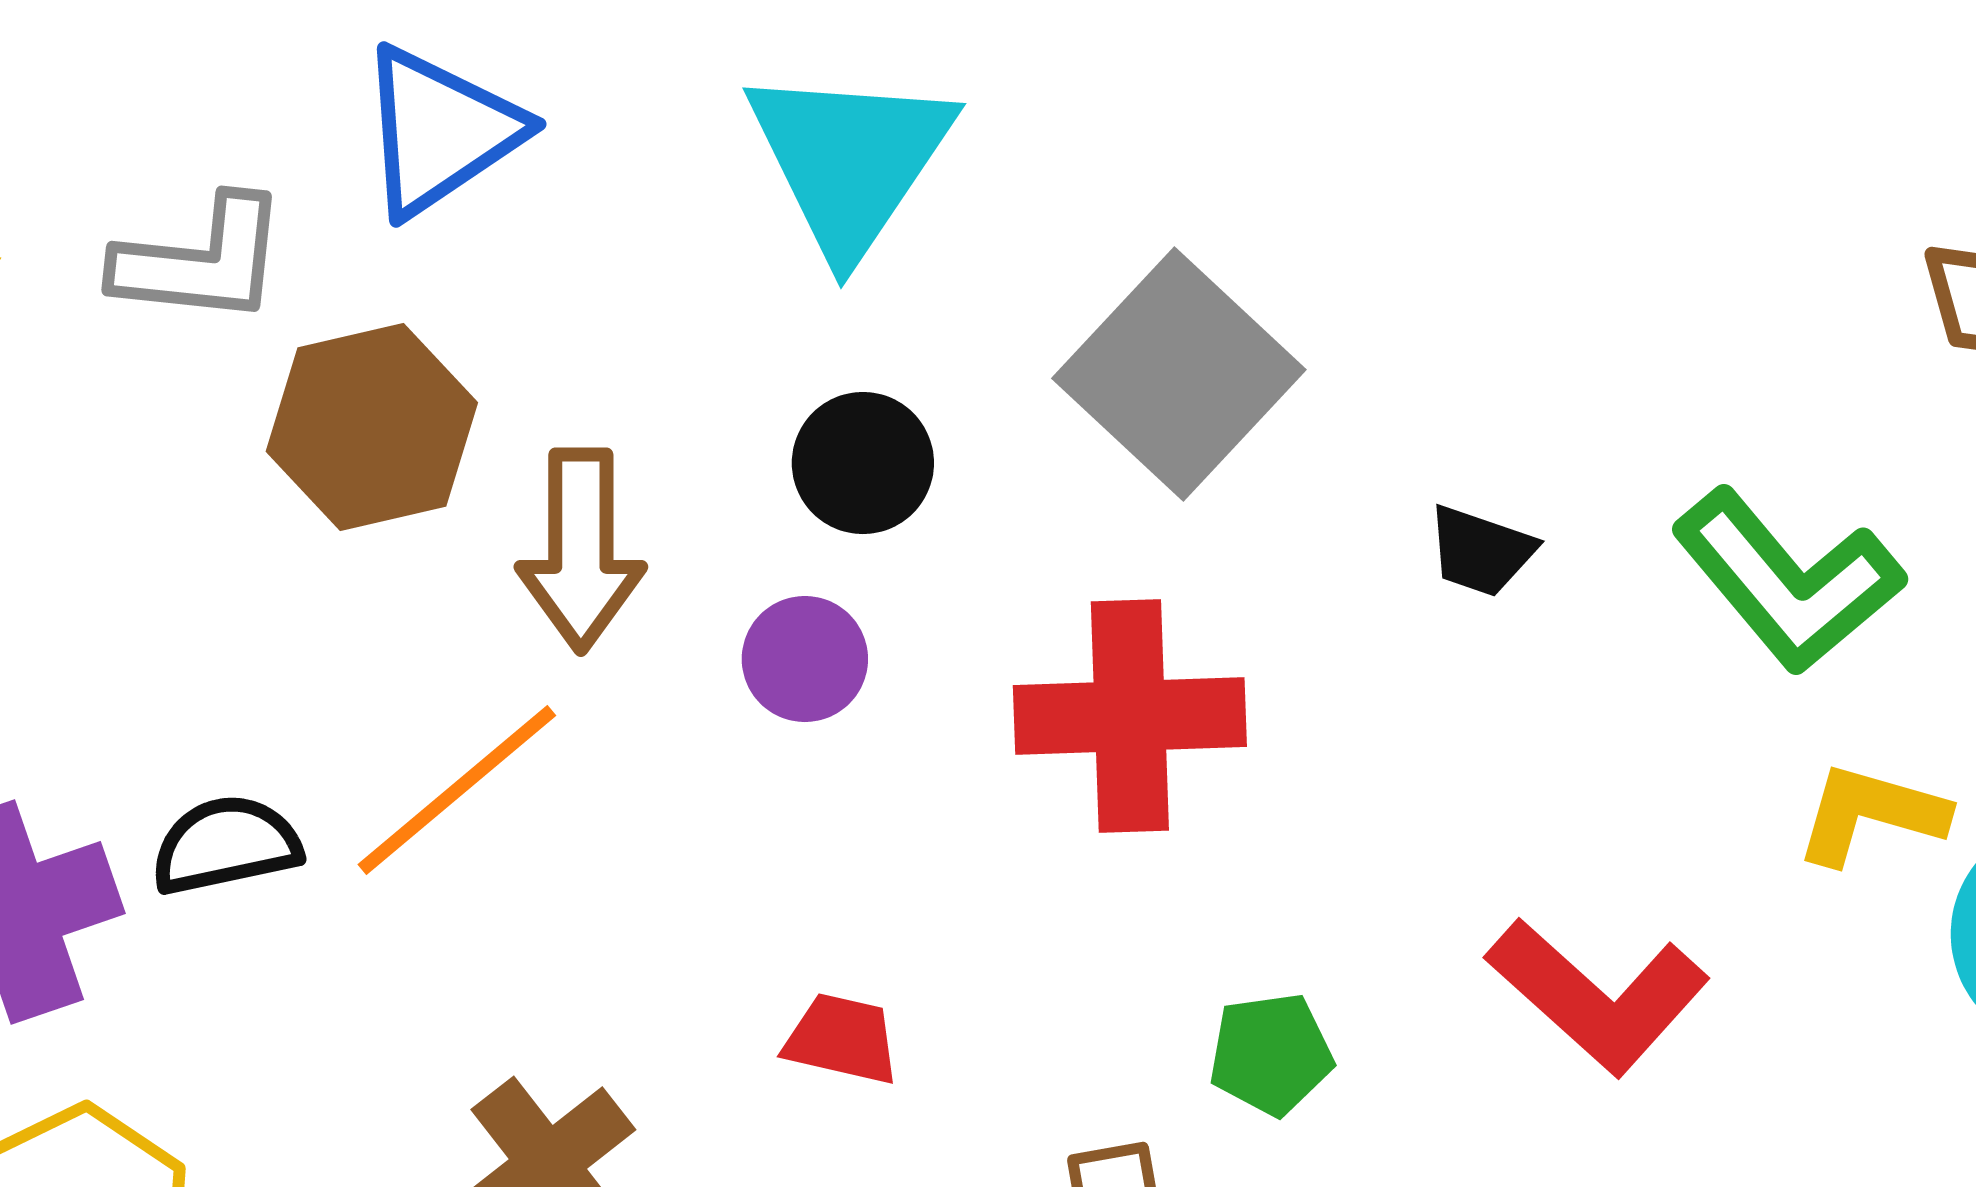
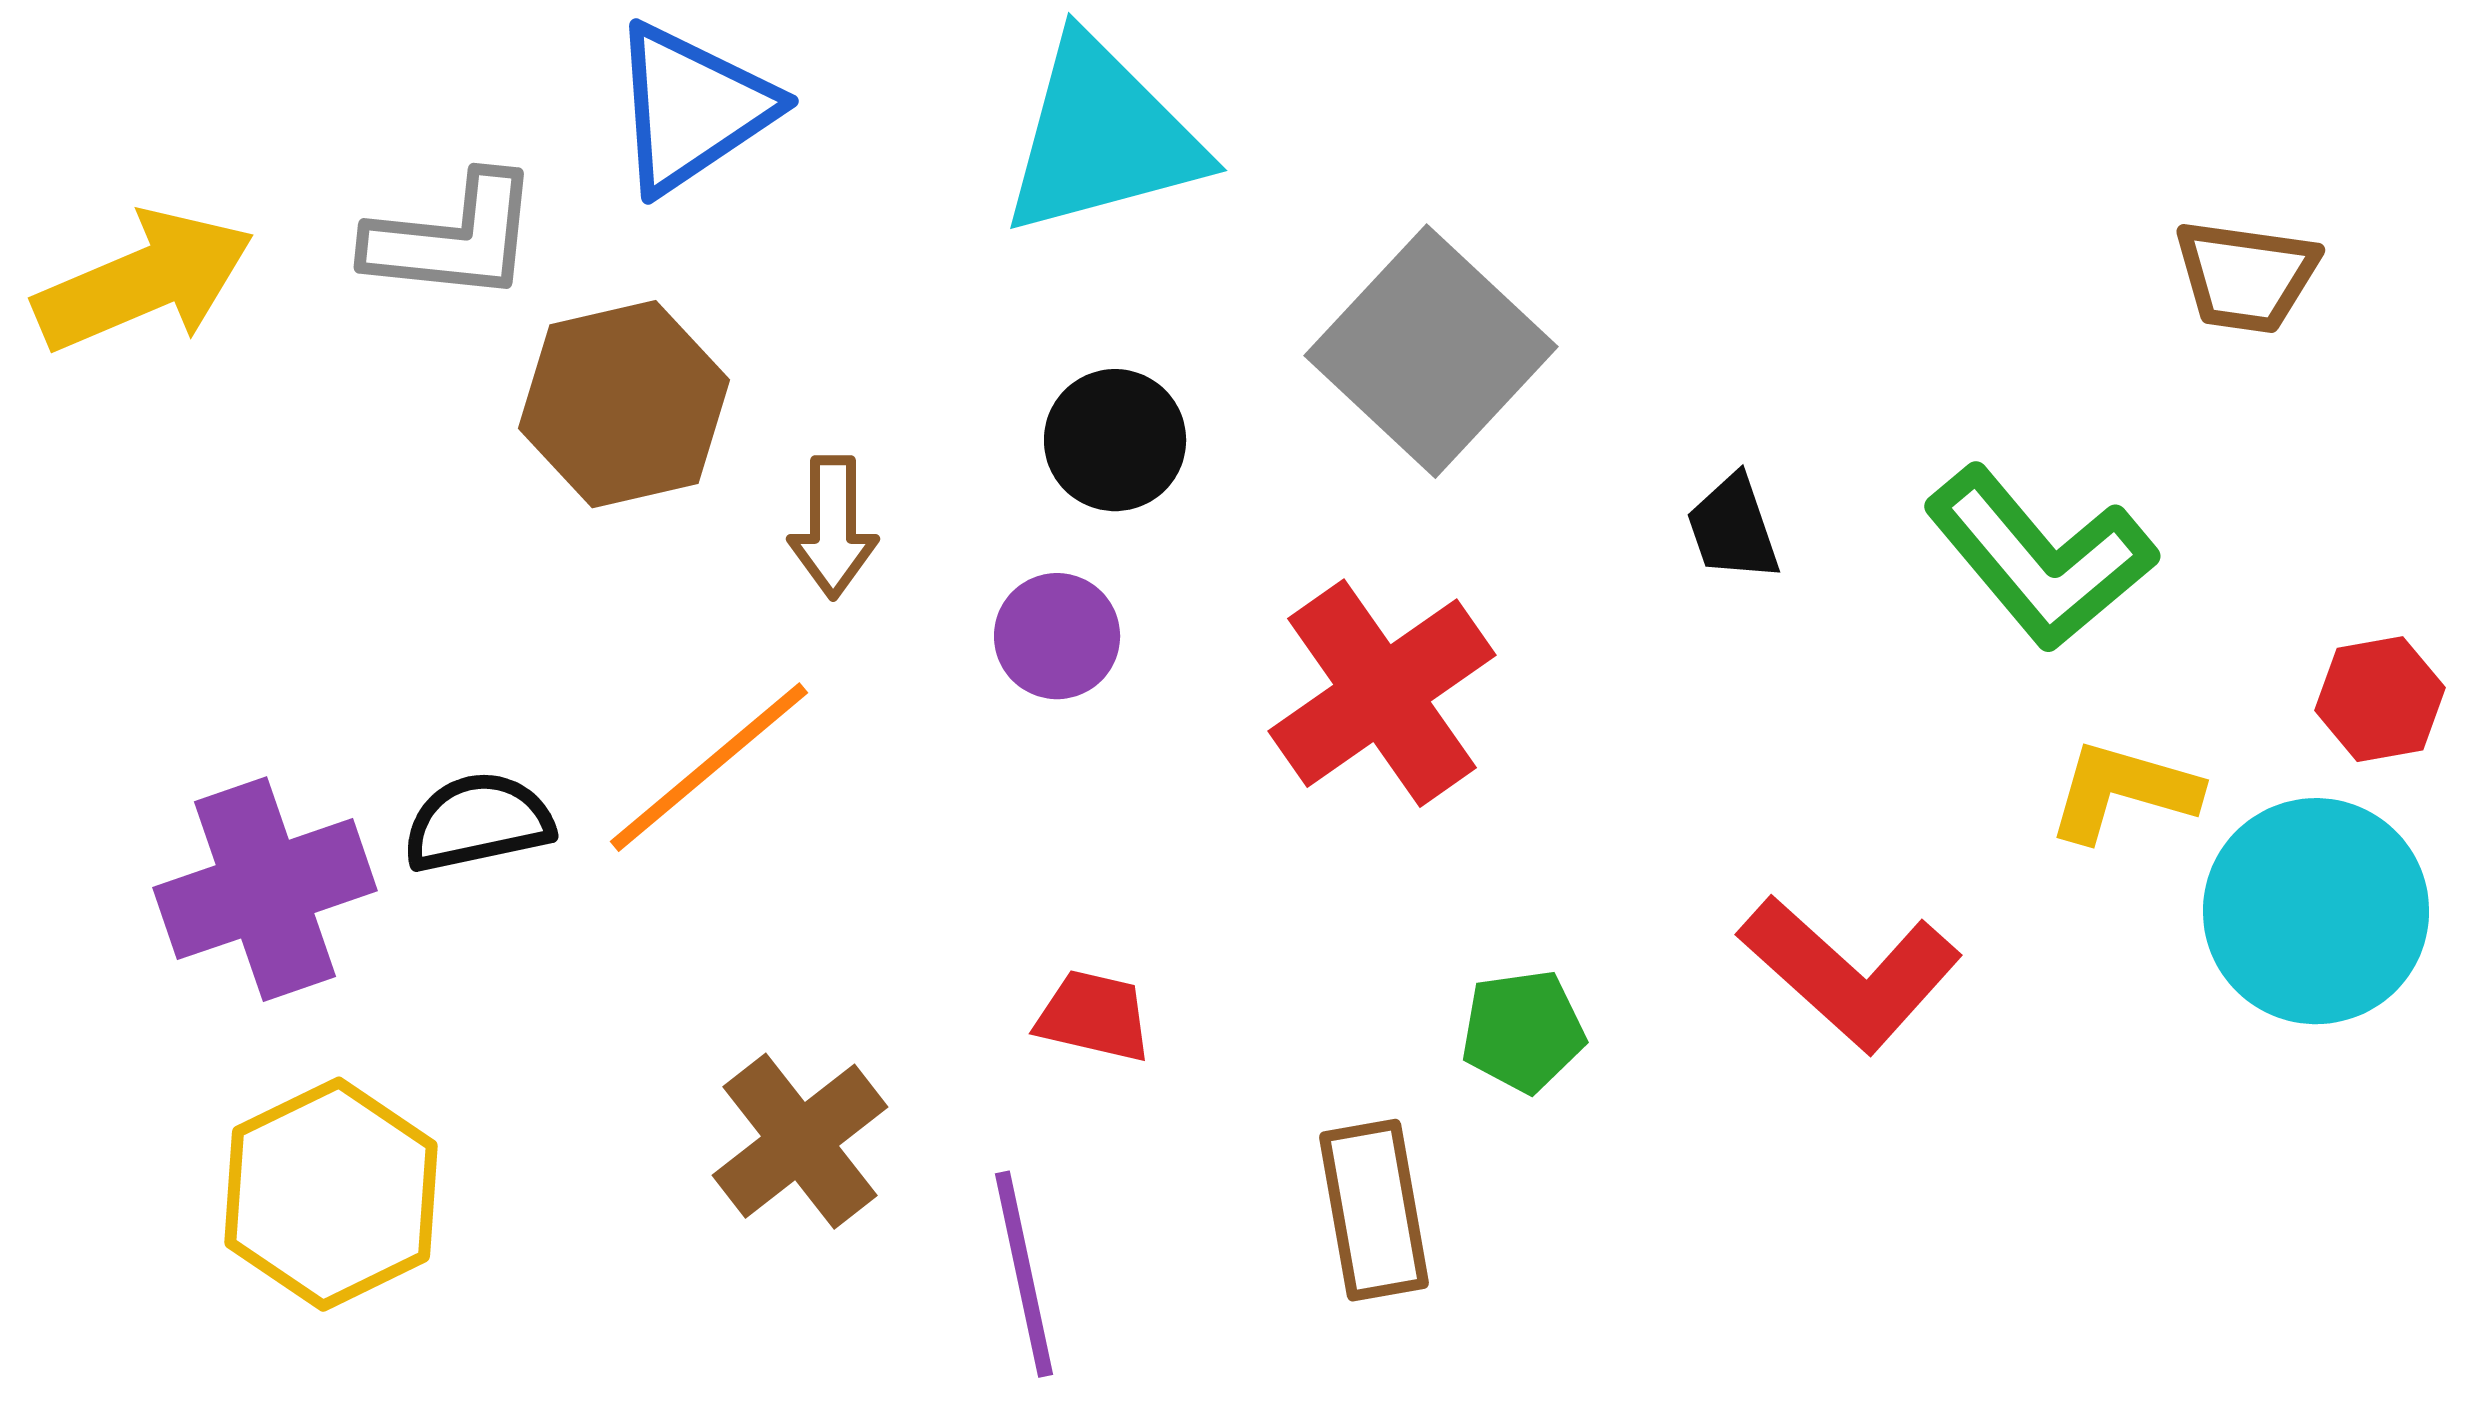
cyan triangle: (850, 160) -> (1102, 137), turned 41
brown arrow: (581, 550) -> (833, 527), size x0.7
black trapezoid: (1481, 551) -> (1733, 528), turned 52
red cross: (1130, 716) -> (1382, 693), turned -33

